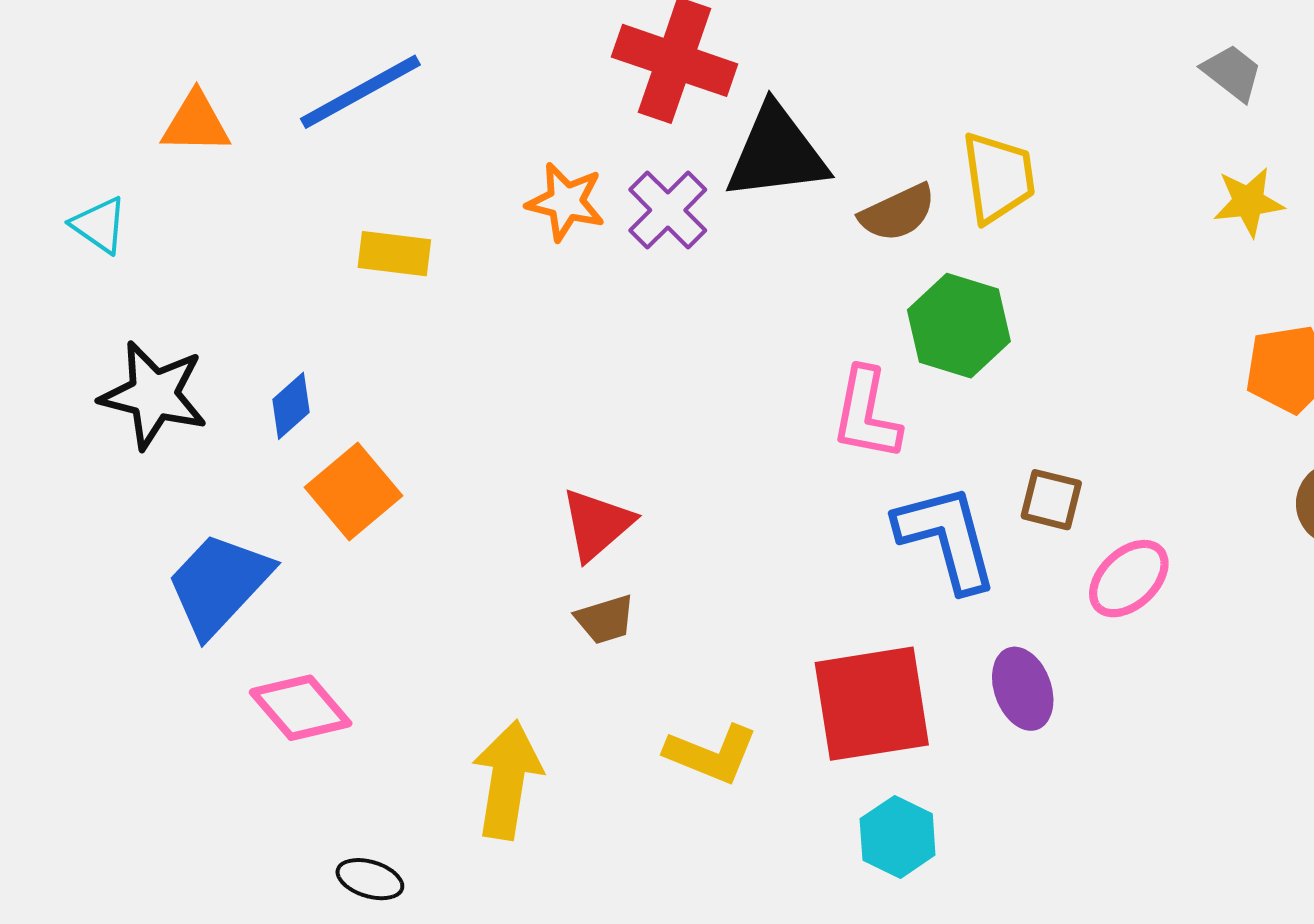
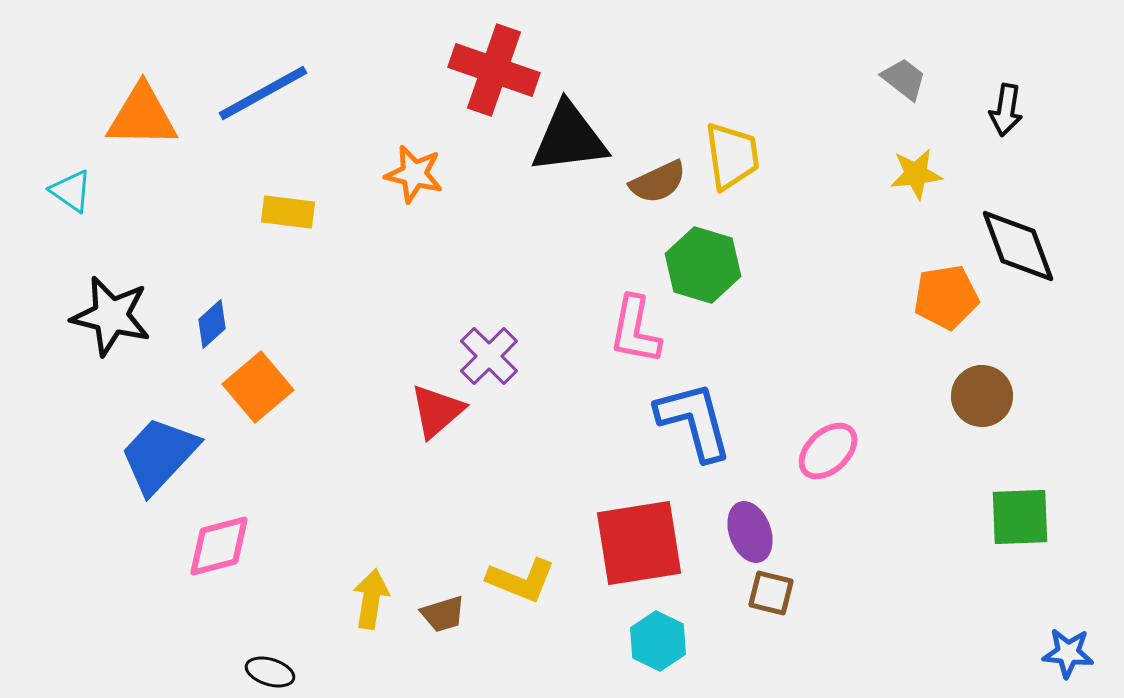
orange triangle: (196, 123) -> (142, 116), size x1.4
purple cross: (668, 210) -> (489, 356), moved
brown square: (1051, 500) -> (771, 593), moved
brown trapezoid: (605, 619) -> (443, 614), moved
pink diamond: (301, 708) -> (219, 546), turned -64
yellow arrow: (507, 780) -> (371, 599), size x0.7

